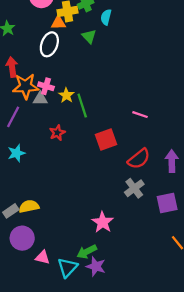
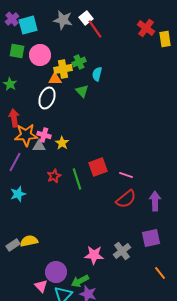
green line: (82, 106) -> (77, 179), moved
pink line: (140, 115) -> (126, 175), moved
red square: (106, 140) -> (98, 167), moved
gray cross: (134, 188) -> (122, 251), moved
pink star: (103, 222) -> (94, 255), turned -30
purple circle: (22, 238) -> (56, 272), moved
pink triangle: (43, 257) -> (41, 286), turned 32

